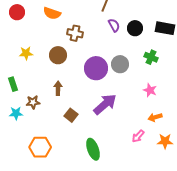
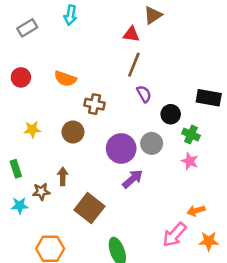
black circle: (135, 28) -> (171, 114), moved
brown arrow: (58, 88) -> (63, 176), moved
pink star: (150, 90) -> (190, 161), moved
purple arrow: (105, 104) -> (133, 179), moved, size x0.7
brown square: (71, 115) -> (89, 208), size x1.6
pink arrow: (138, 136) -> (174, 235), size x1.5

